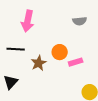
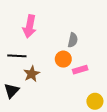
gray semicircle: (80, 21) -> (73, 40), moved, turned -72
brown star: (39, 63) -> (32, 74), moved

